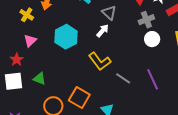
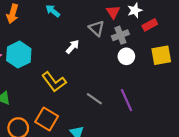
gray triangle: (109, 13) -> (97, 28), moved
cyan hexagon: (66, 37) -> (19, 55), moved
yellow L-shape: (100, 61) -> (54, 82), moved

